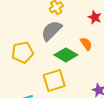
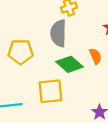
gray semicircle: (51, 31) -> (58, 33), turned -55

